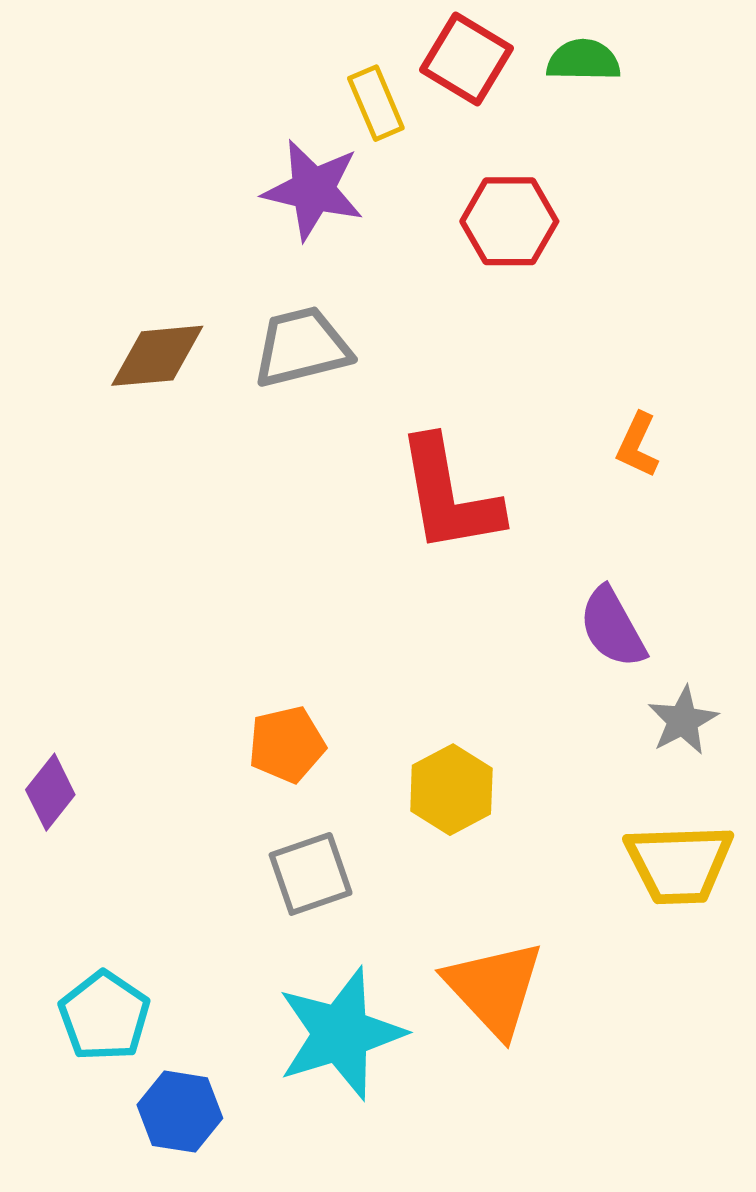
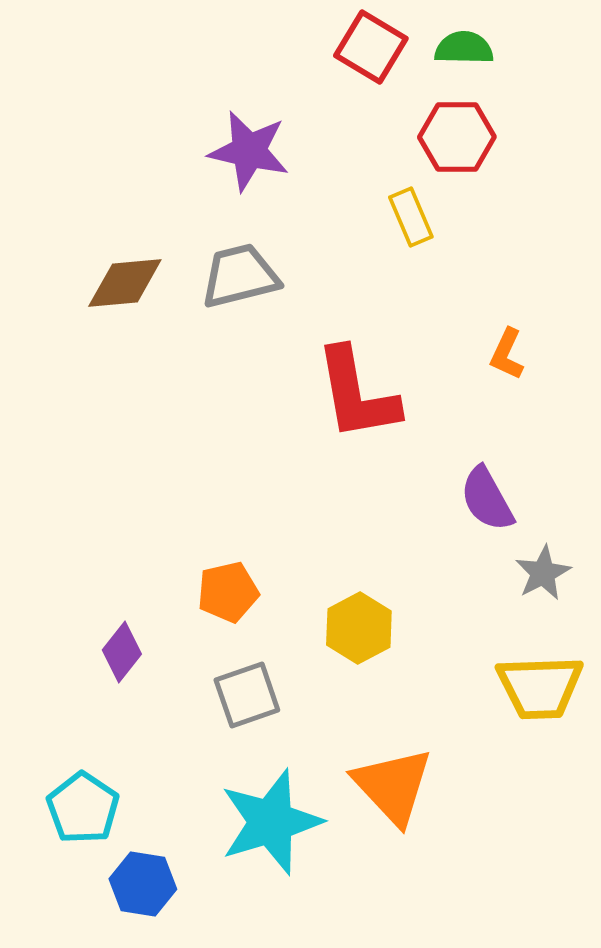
yellow rectangle: (376, 103) -> (411, 217), moved
red hexagon: (509, 221) -> (457, 137), moved
purple diamond: (50, 792) -> (122, 652), moved

